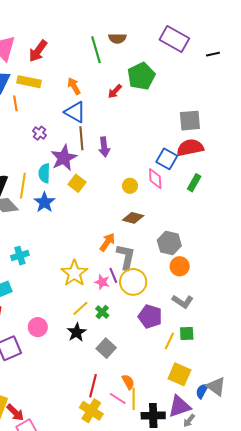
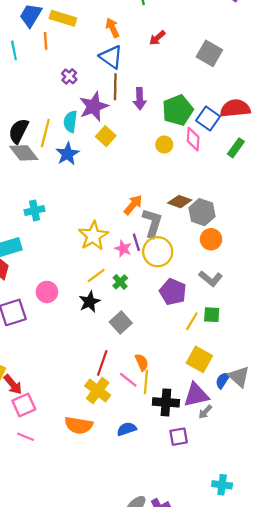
green pentagon: (141, 76) -> (178, 110), moved
gray square: (190, 121) -> (209, 53), moved, turned 30
brown diamond: (133, 218) -> (180, 202), moved

